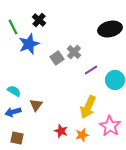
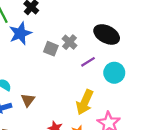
black ellipse: (110, 29) -> (107, 34), moved, turned 40
gray square: (57, 58) -> (51, 49), turned -32

